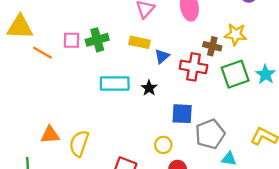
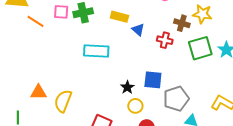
blue triangle: (162, 56) -> (138, 30), turned -40
red cross: (193, 67) -> (165, 40), size x0.7
black star: (149, 88) -> (127, 87), moved

